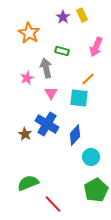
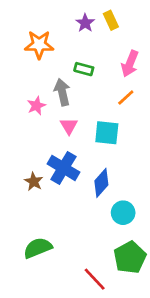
orange star: (29, 33) -> (39, 45), turned -30
orange line: (88, 79) -> (126, 98), moved
red line: (53, 204) -> (95, 279), moved

